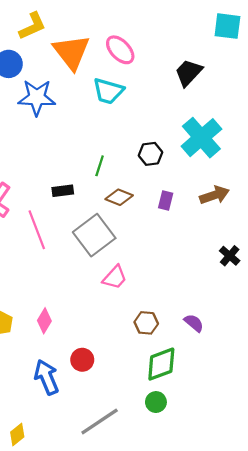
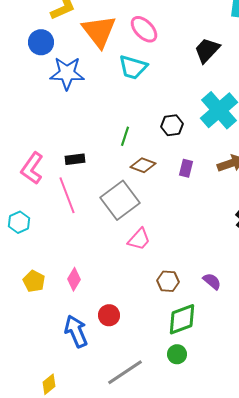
black rectangle: (63, 191) -> (75, 159), moved

